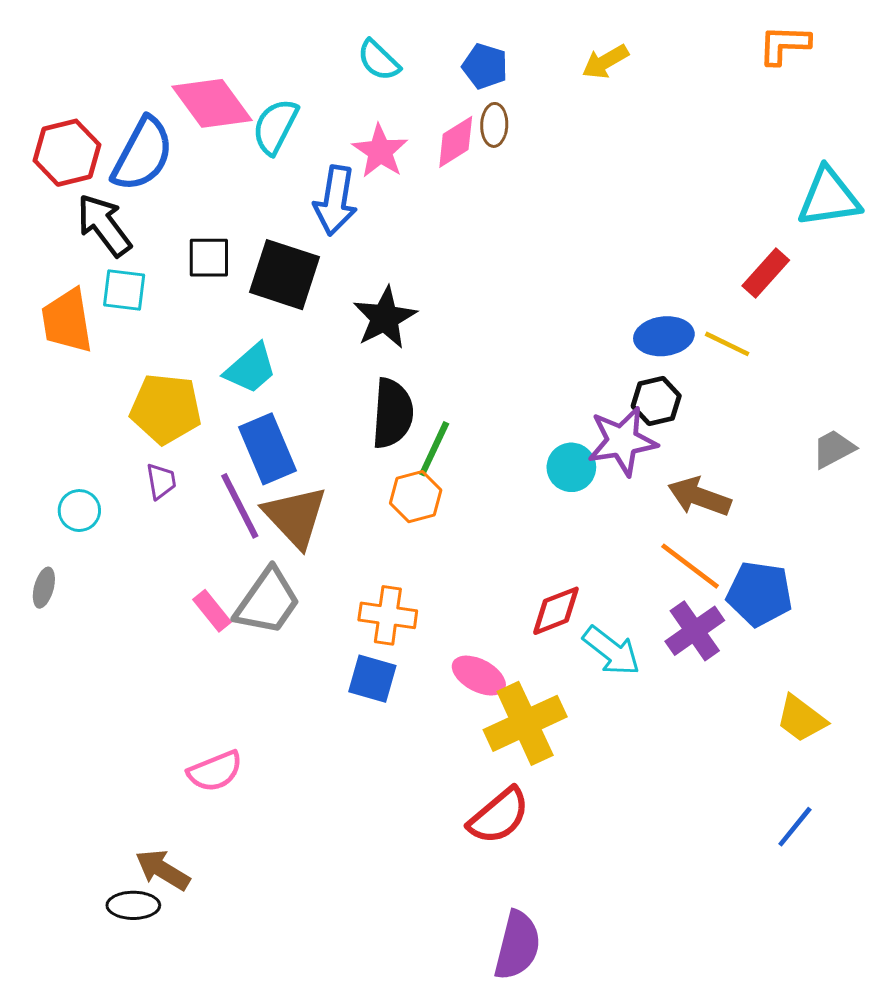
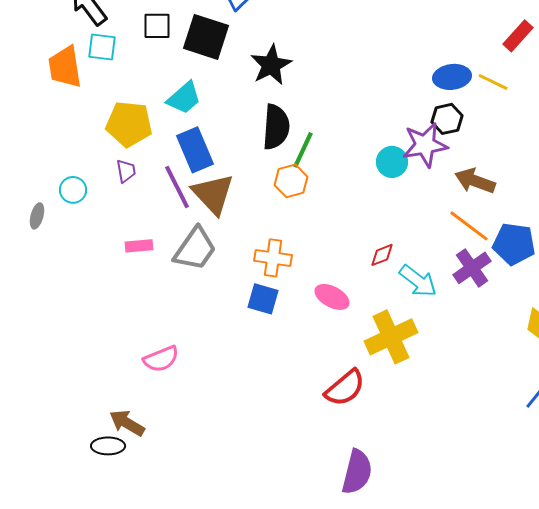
gray ellipse: (44, 588) -> (37, 216), moved
pink rectangle: (212, 611) -> (139, 246), moved, turned -56
red diamond: (556, 611) -> (382, 255), size x0.7
yellow cross: (525, 723) -> (391, 337), moved

